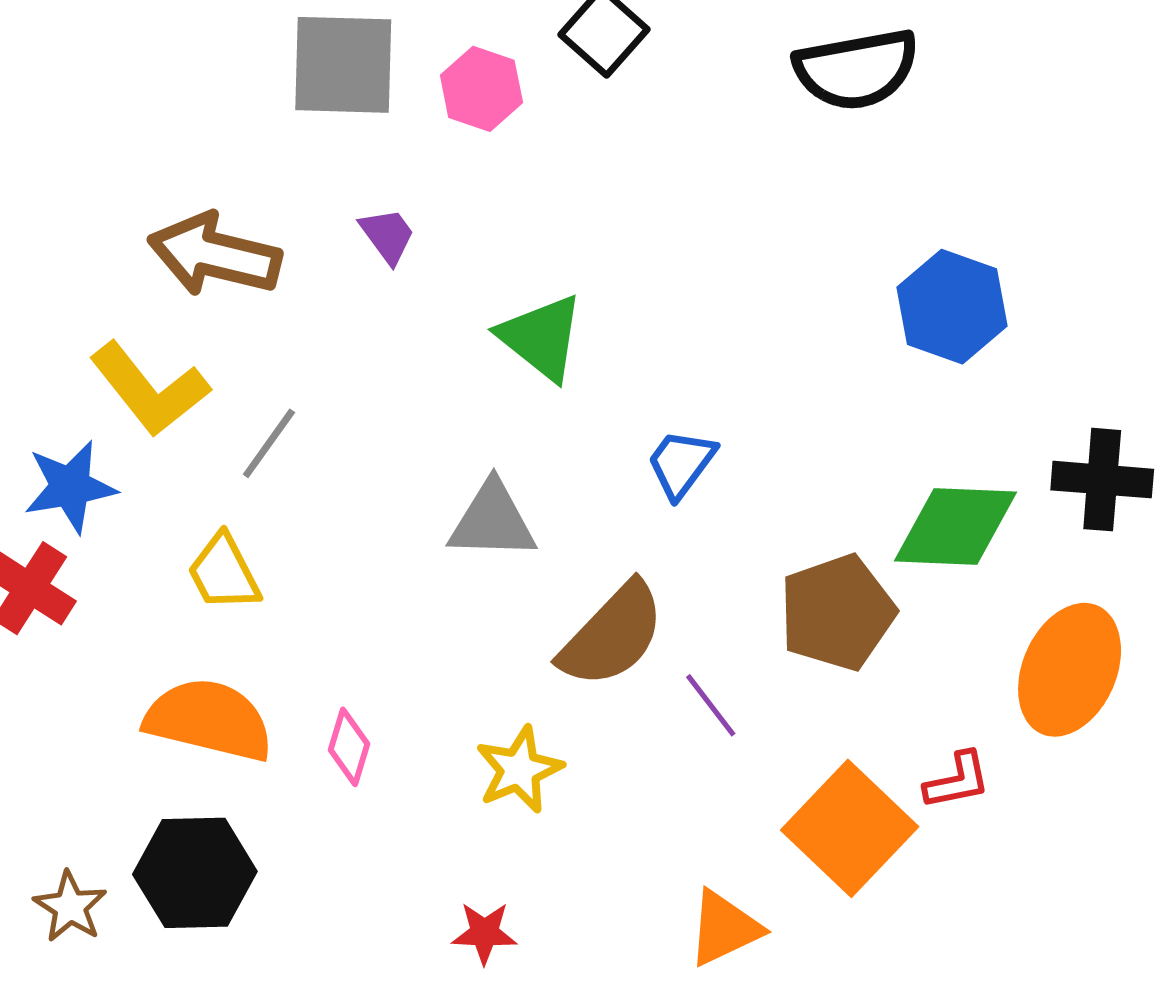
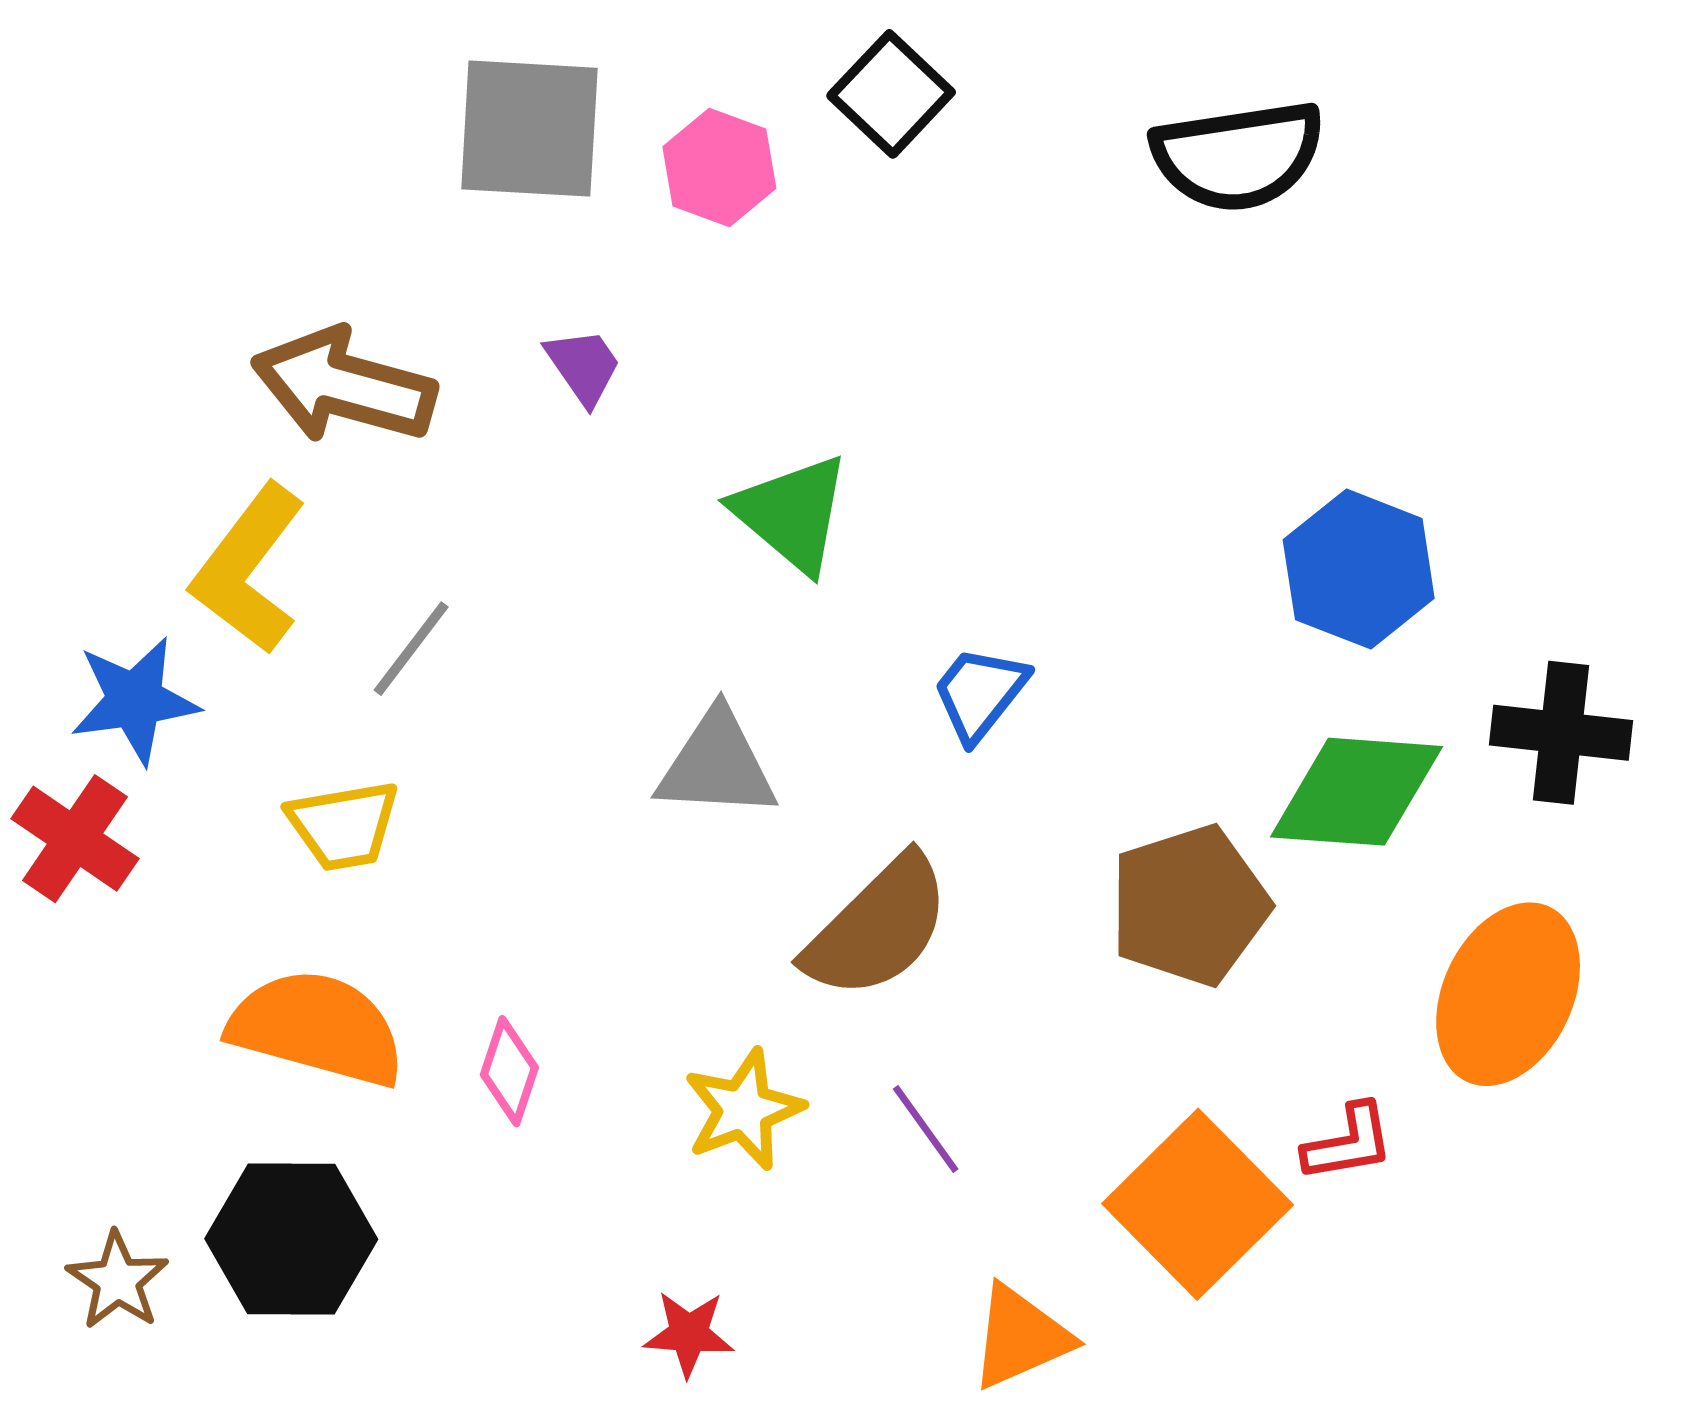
blue hexagon: (952, 307) -> (1359, 569), moved
yellow L-shape: (150, 389) -> (248, 569), turned 74
yellow trapezoid: (224, 573) -> (344, 825), turned -74
purple line: (711, 705) -> (926, 1129), moved

